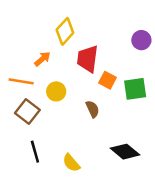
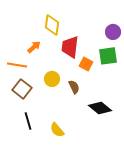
yellow diamond: (65, 31) -> (52, 25), turned -35
green square: (135, 89) -> (108, 56), moved
yellow circle: (56, 91) -> (52, 79), moved
black diamond: (125, 152) -> (100, 108), moved

